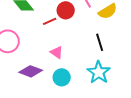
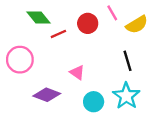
red line: (50, 21) -> (58, 34), moved
cyan circle: (62, 77) -> (94, 102), moved

